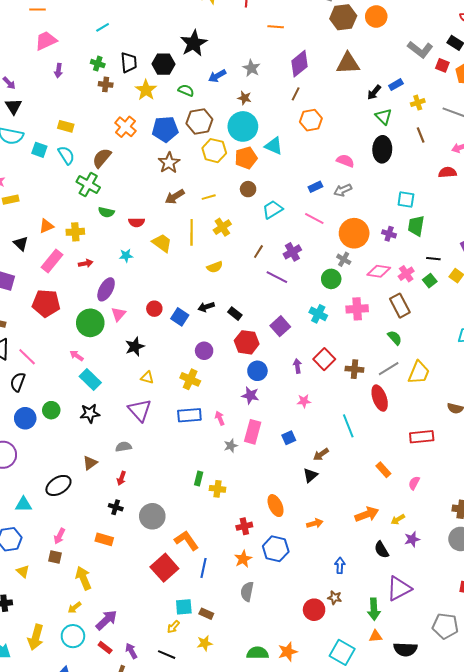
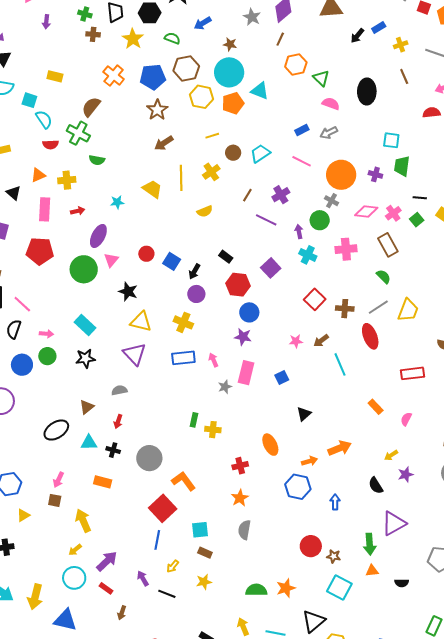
gray star: (251, 68) -> (252, 17), moved
green triangle: (384, 117) -> (321, 78), moved
cyan semicircle: (66, 155) -> (44, 119), moved
brown circle: (248, 189) -> (233, 153), moved
yellow line: (209, 197) -> (212, 136), moved
red semicircle: (137, 222) -> (51, 145), moved
pink rectangle: (52, 261) -> (45, 209), turned -35
black arrow: (206, 307) -> (194, 272), moved, turned -42
black star: (135, 347) -> (128, 292), turned -30
pink arrow: (77, 356) -> (46, 334), moved, turned 152
purple arrow: (297, 366) -> (299, 231), moved
yellow triangle: (147, 377) -> (141, 322), size x1.6
brown arrow: (321, 454) -> (321, 341), moved
cyan triangle: (23, 504) -> (89, 443), moved
orange arrow: (367, 514) -> (340, 448), moved
blue hexagon: (276, 549) -> (298, 487), moved
blue line: (204, 568) -> (157, 540), moved
yellow triangle: (23, 571) -> (23, 515), turned 48
brown star: (335, 598) -> (334, 556), moved
cyan square: (184, 607) -> (200, 530), moved
yellow arrow: (36, 637) -> (35, 597), moved
black semicircle: (405, 649) -> (402, 583), size x0.6
purple arrow: (131, 651) -> (143, 578), moved

